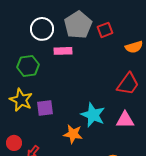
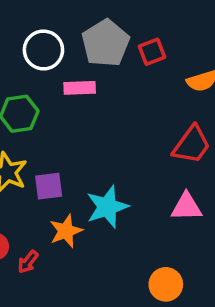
cyan star: (93, 115) -> (107, 207), moved, turned 30
orange star: (73, 134) -> (66, 231), moved, turned -30

